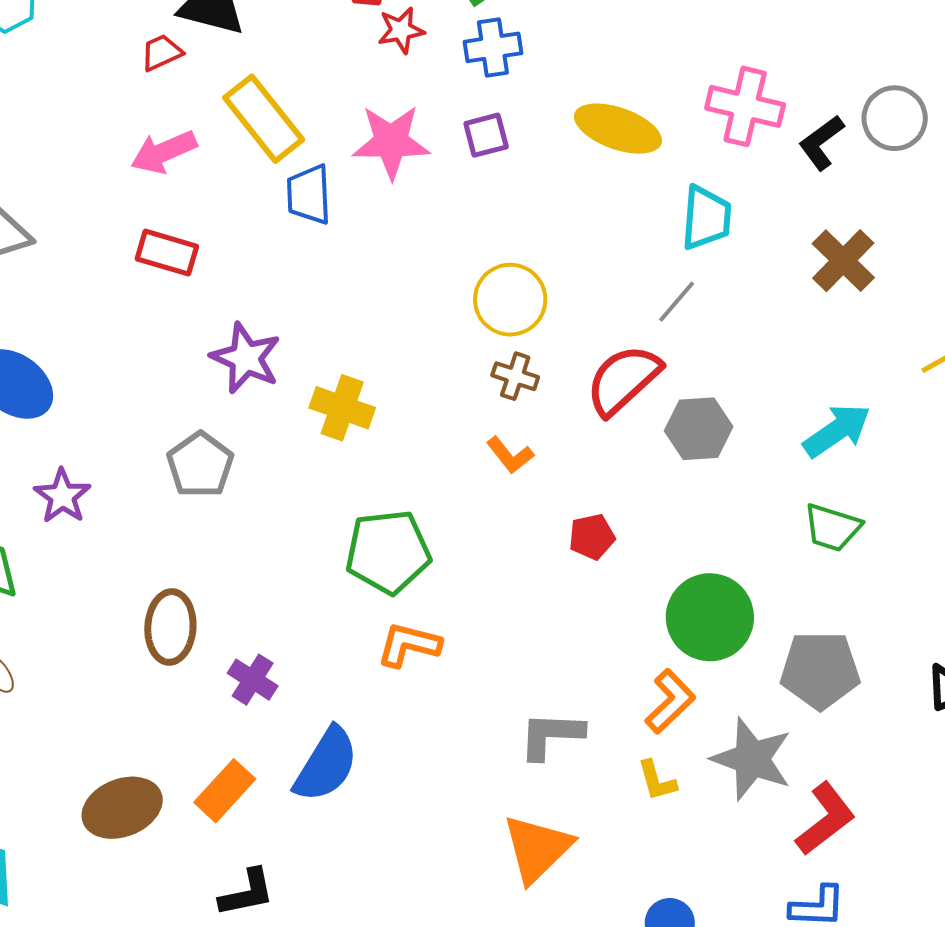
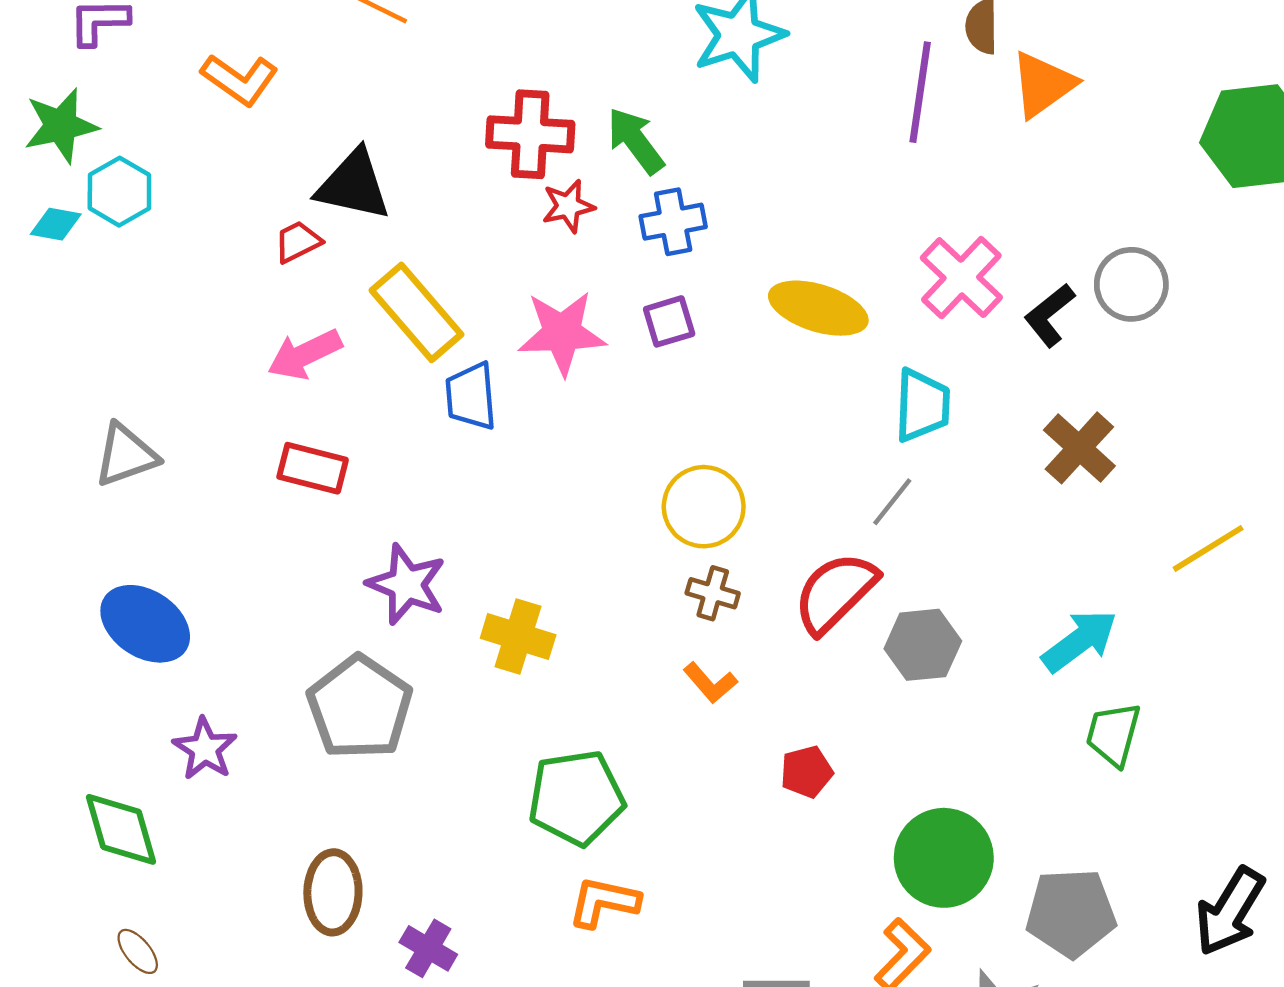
pink cross: (745, 106) -> (961, 278), turned 32
gray pentagon: (200, 465) -> (360, 707), size x1.4
green trapezoid: (832, 528) -> (1113, 734), moved, turned 90

